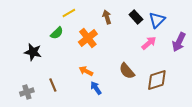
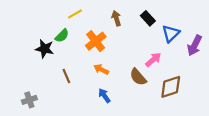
blue triangle: (157, 20) -> (171, 34), moved
pink arrow: (149, 43) -> (153, 60), moved
black star: (33, 52) -> (45, 49), moved
orange arrow: (86, 71) -> (101, 69), moved
brown line: (53, 85) -> (66, 76), moved

